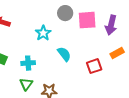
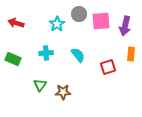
cyan star: (43, 33) -> (57, 24), moved
orange rectangle: (117, 53) -> (131, 54), turned -56
cyan cross: (28, 63) -> (46, 53), moved

